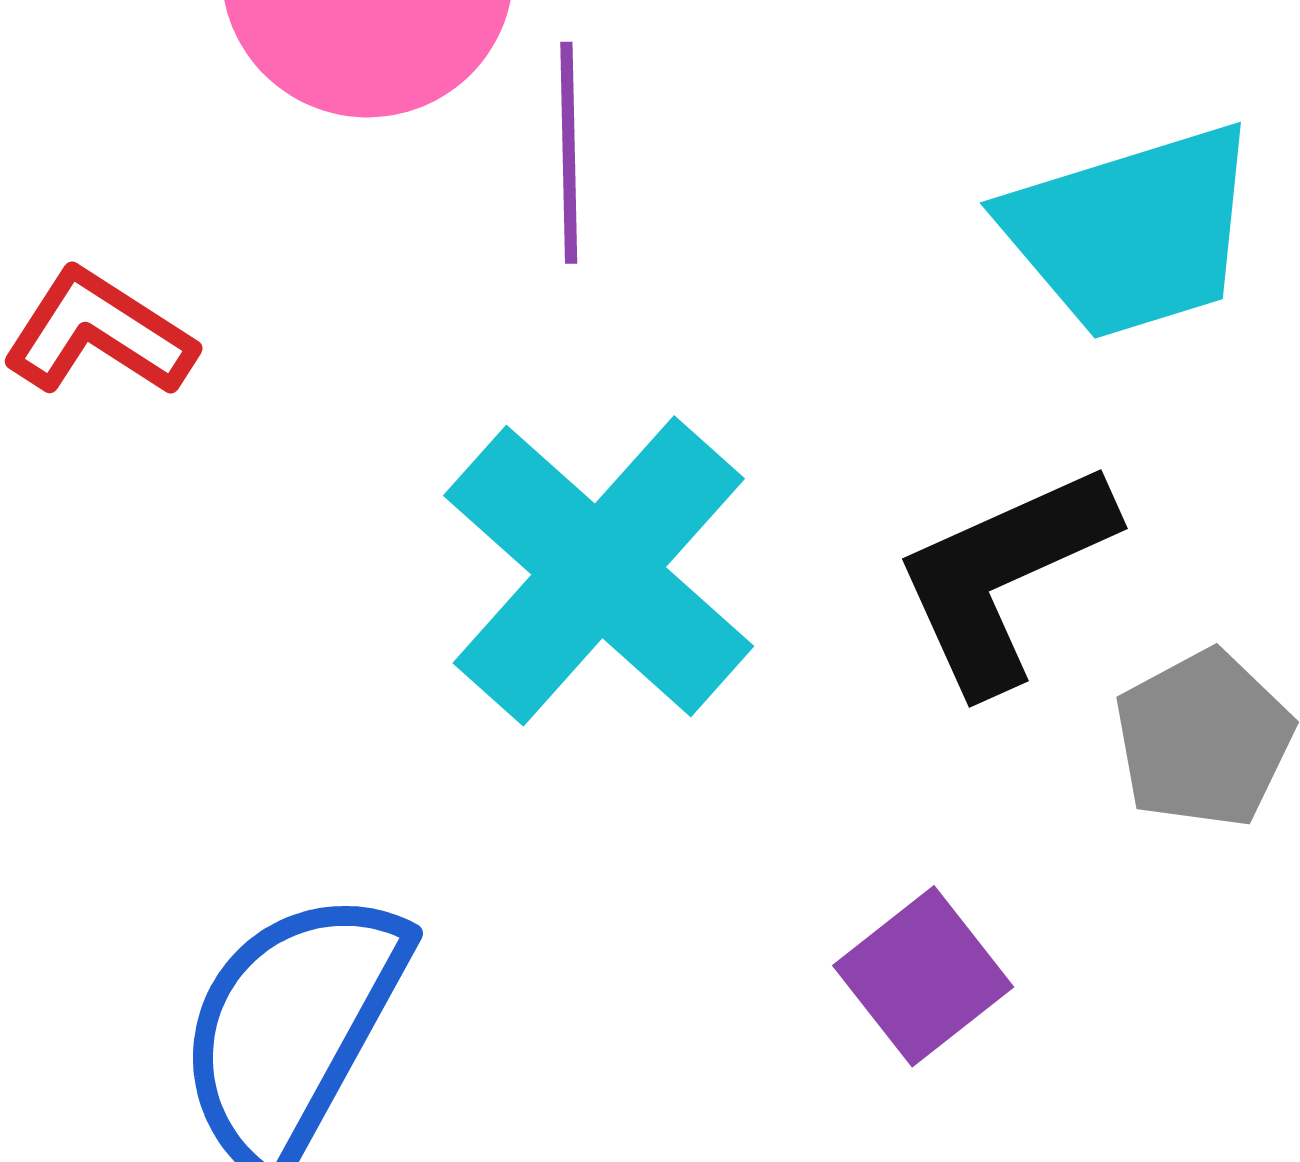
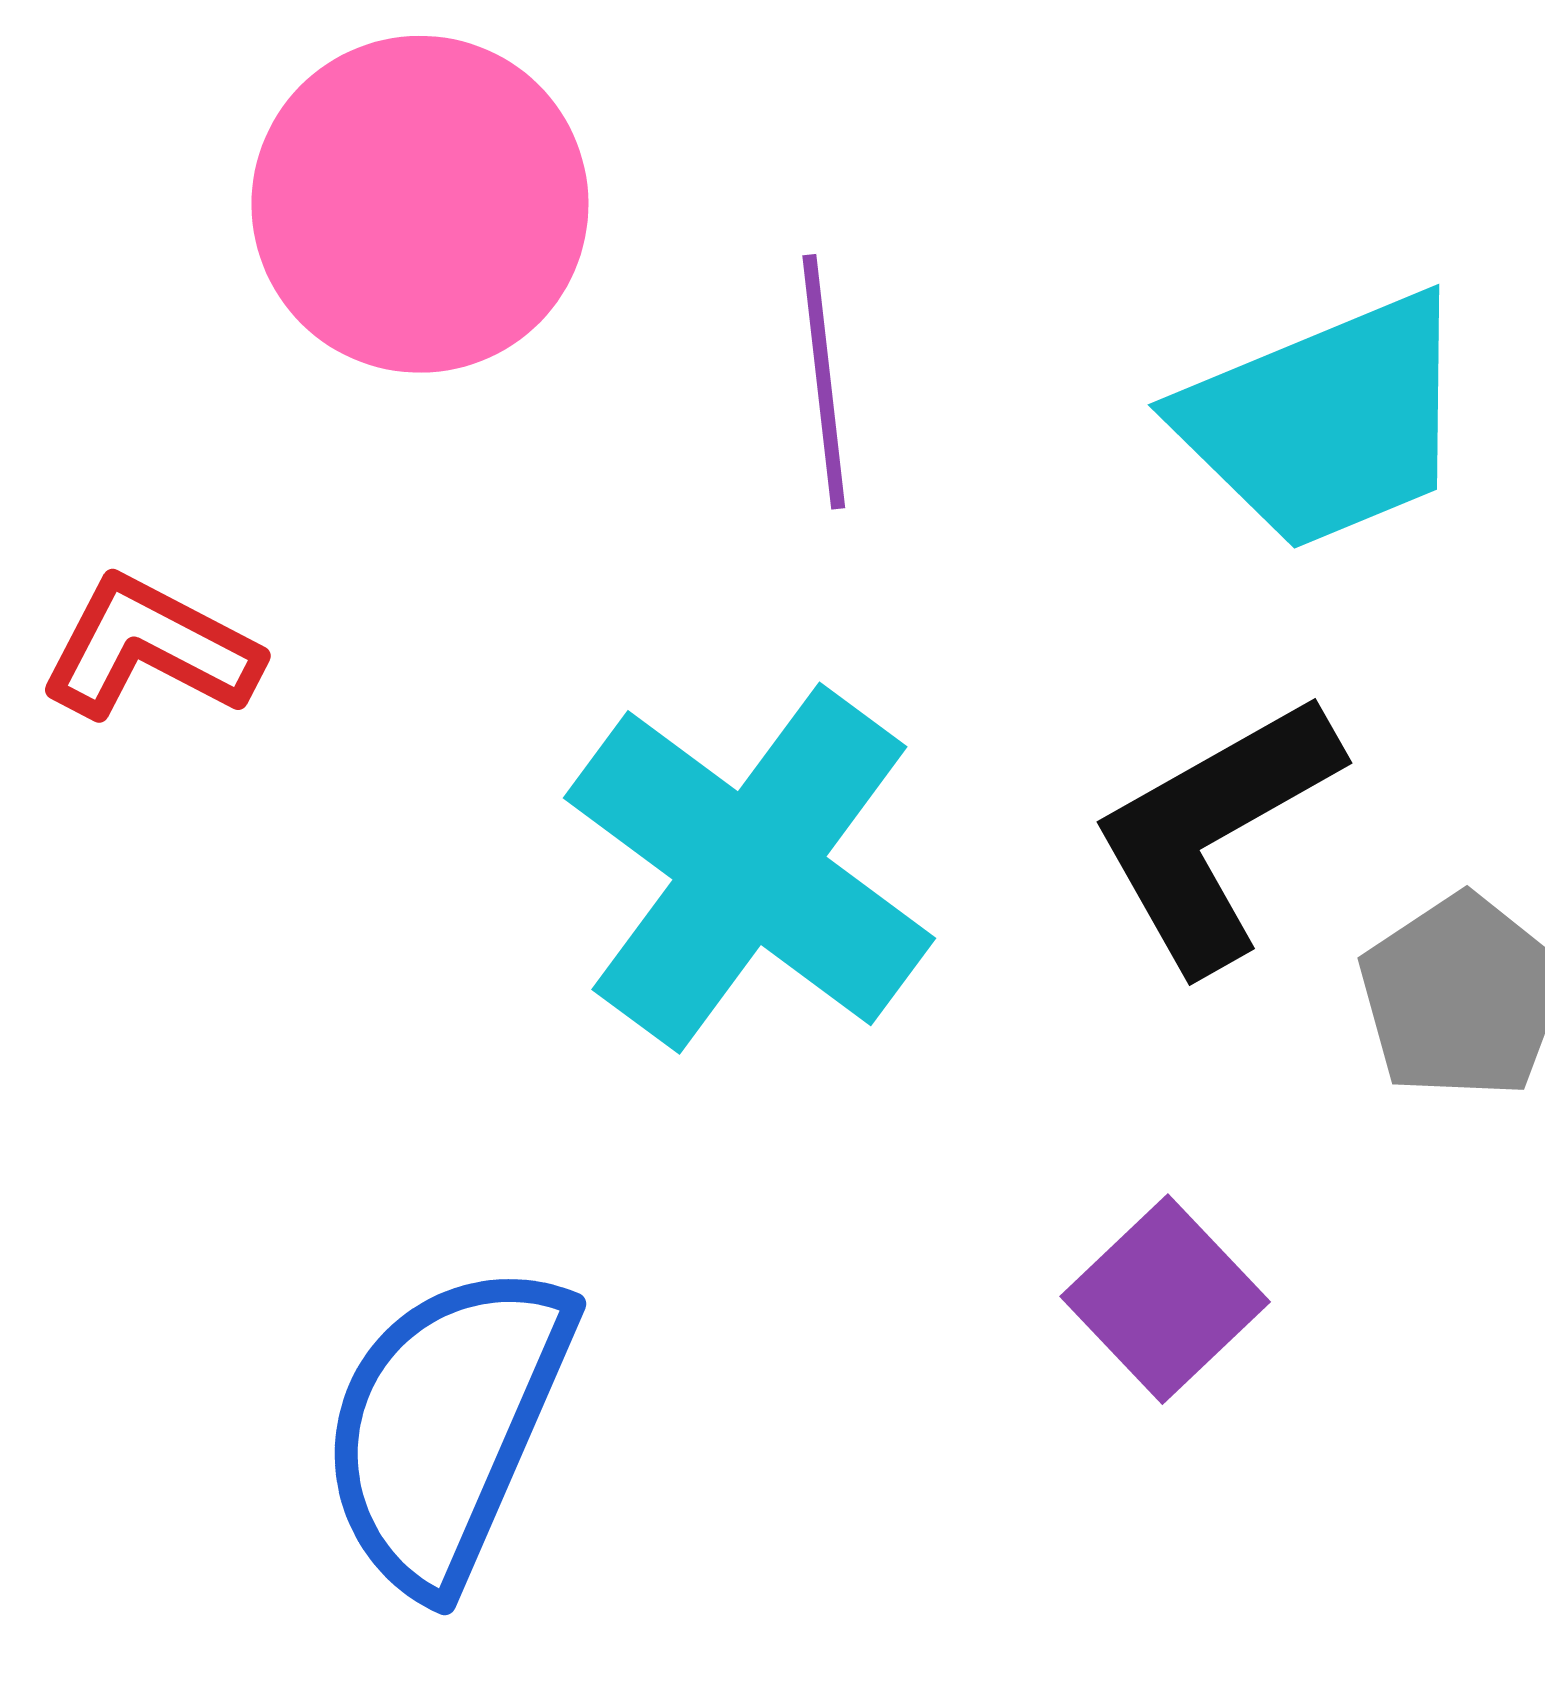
purple line: (569, 153) -> (824, 382), moved

